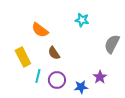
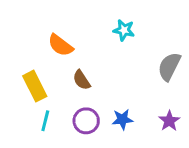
cyan line: (38, 76) -> (45, 121), moved
purple star: (100, 77) -> (169, 121), moved
blue star: (81, 87) -> (122, 119), moved

